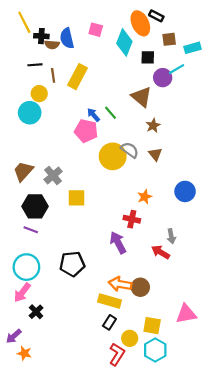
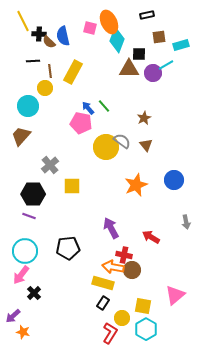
black rectangle: (156, 16) -> (147, 15), turned -40
orange ellipse: (140, 23) -> (109, 22), moved
brown semicircle: (52, 45) -> (49, 42), turned 40
yellow circle: (39, 94) -> (45, 88), moved
brown triangle: (141, 97) -> (129, 69), moved, turned -40
brown trapezoid: (23, 171) -> (21, 136), moved
orange star: (145, 197) -> (136, 185), size x1.6
red cross: (132, 219) -> (124, 255), moved
gray arrow: (171, 236) -> (186, 222), moved
pink triangle: (186, 314) -> (175, 295), turned -30

